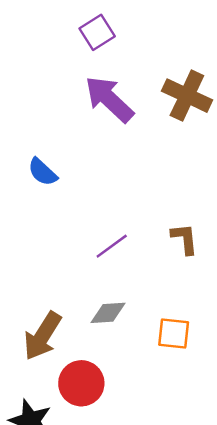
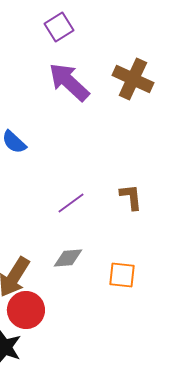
red circle: (81, 383) -> (26, 310), moved

